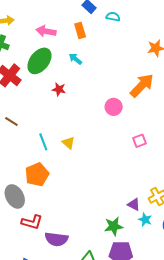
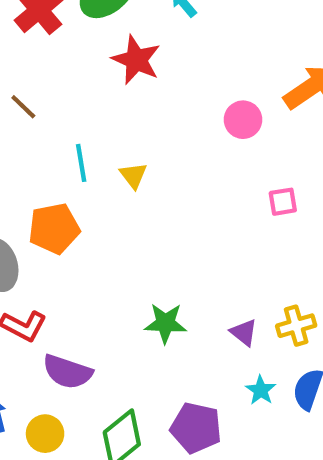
red star: (59, 89) -> (136, 60), size x1.6
cyan star: (145, 220) -> (261, 390), moved
green star: (114, 226) -> (165, 323), moved

